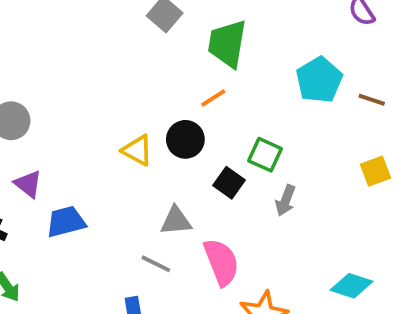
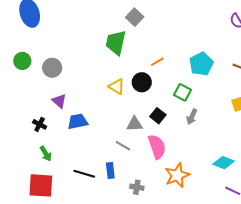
green trapezoid: (227, 44) -> (116, 43), moved
cyan pentagon: (319, 80) -> (201, 64), moved
black square: (229, 183) -> (158, 116), moved

